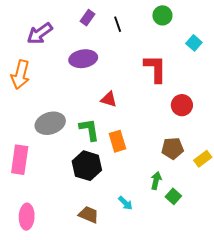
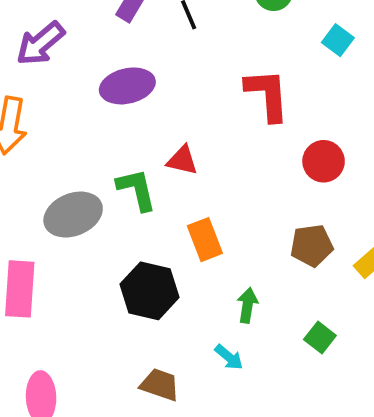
green L-shape: (89, 130) -> (137, 190), moved
green arrow: (156, 181) -> (247, 305), moved

